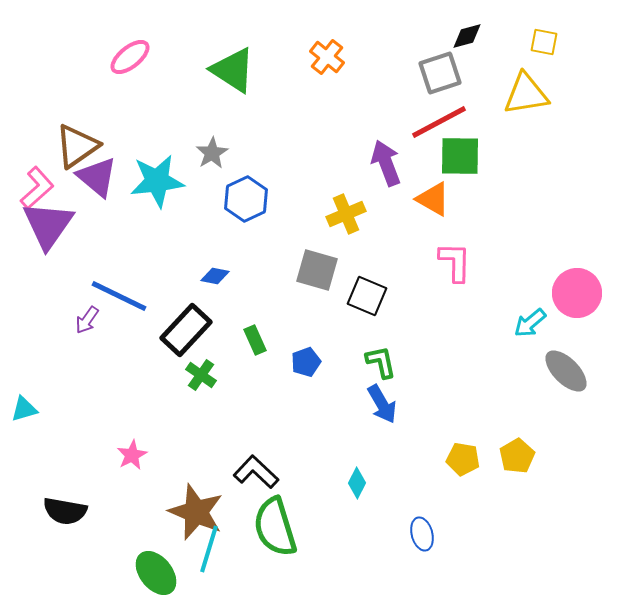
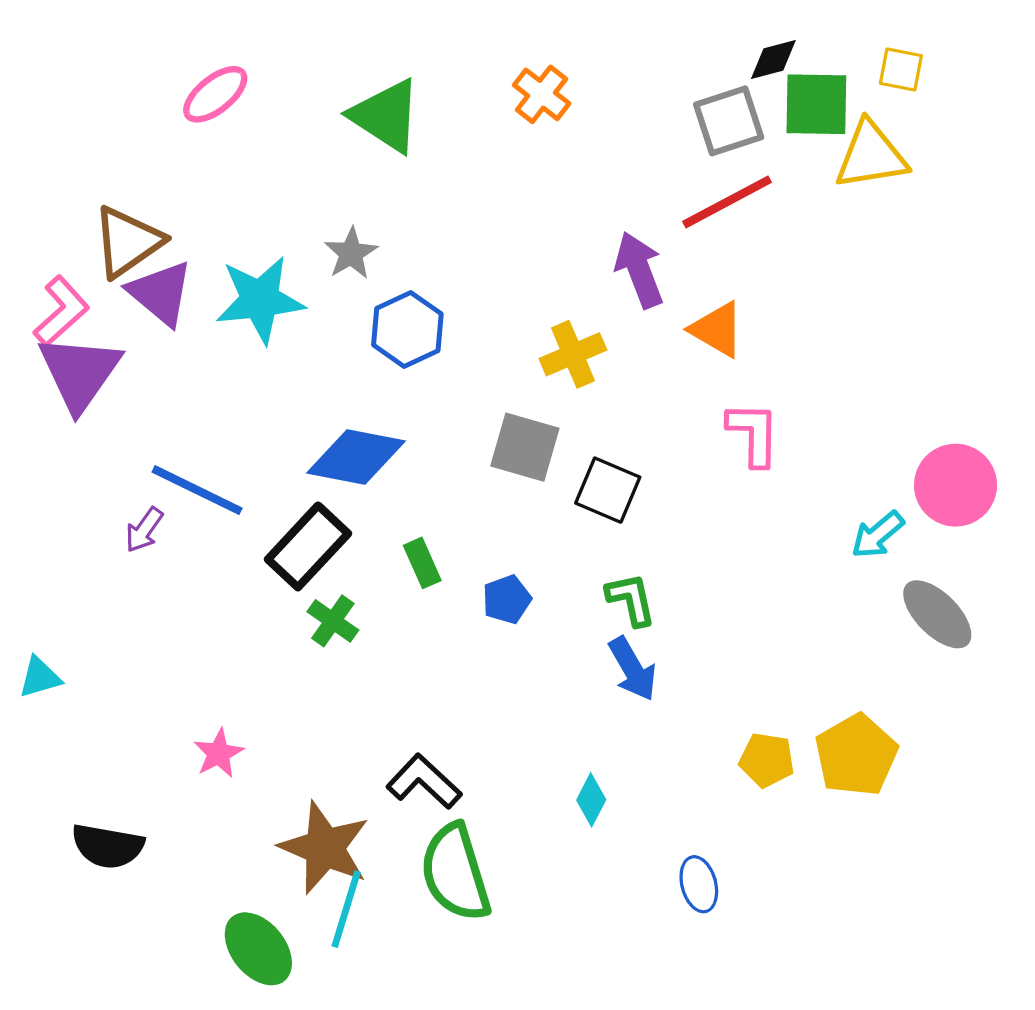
green square: (460, 156) -> (816, 104), moved
blue diamond: (215, 276) -> (356, 457), size x2.0
yellow pentagon: (517, 456) -> (856, 755), size x1.4

